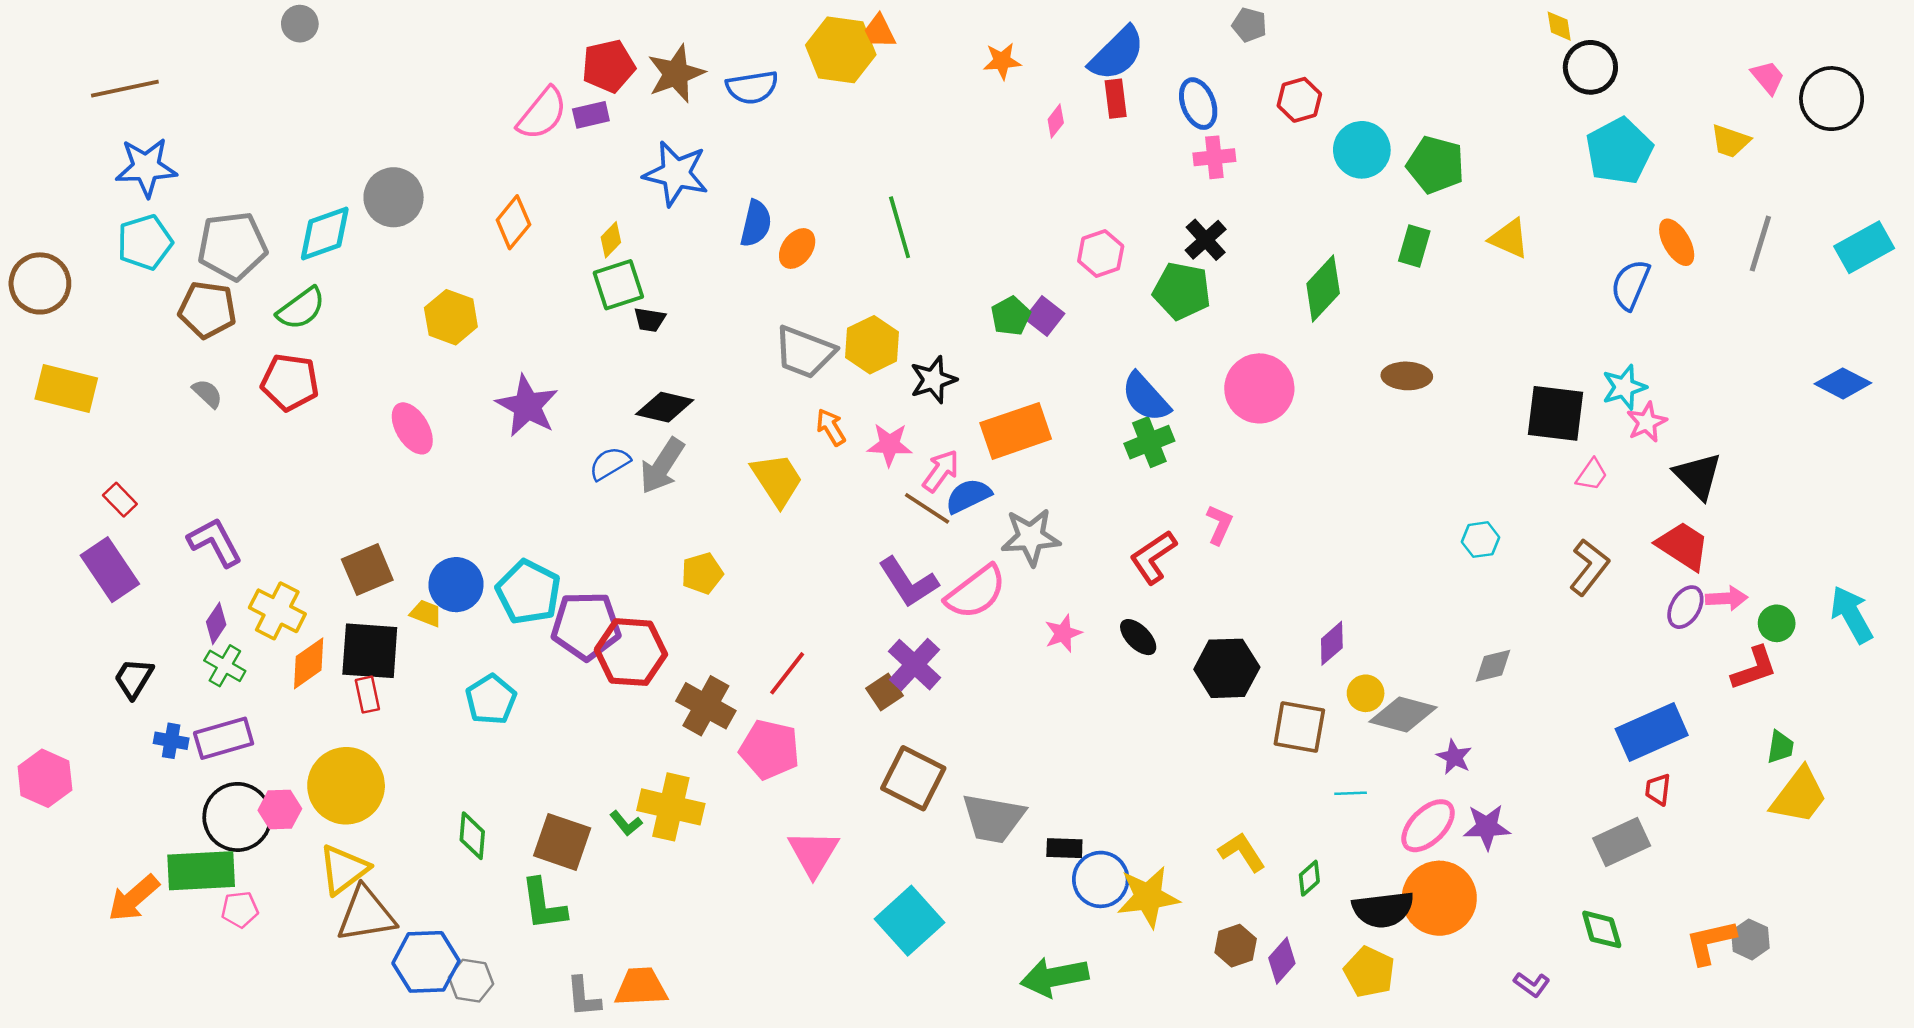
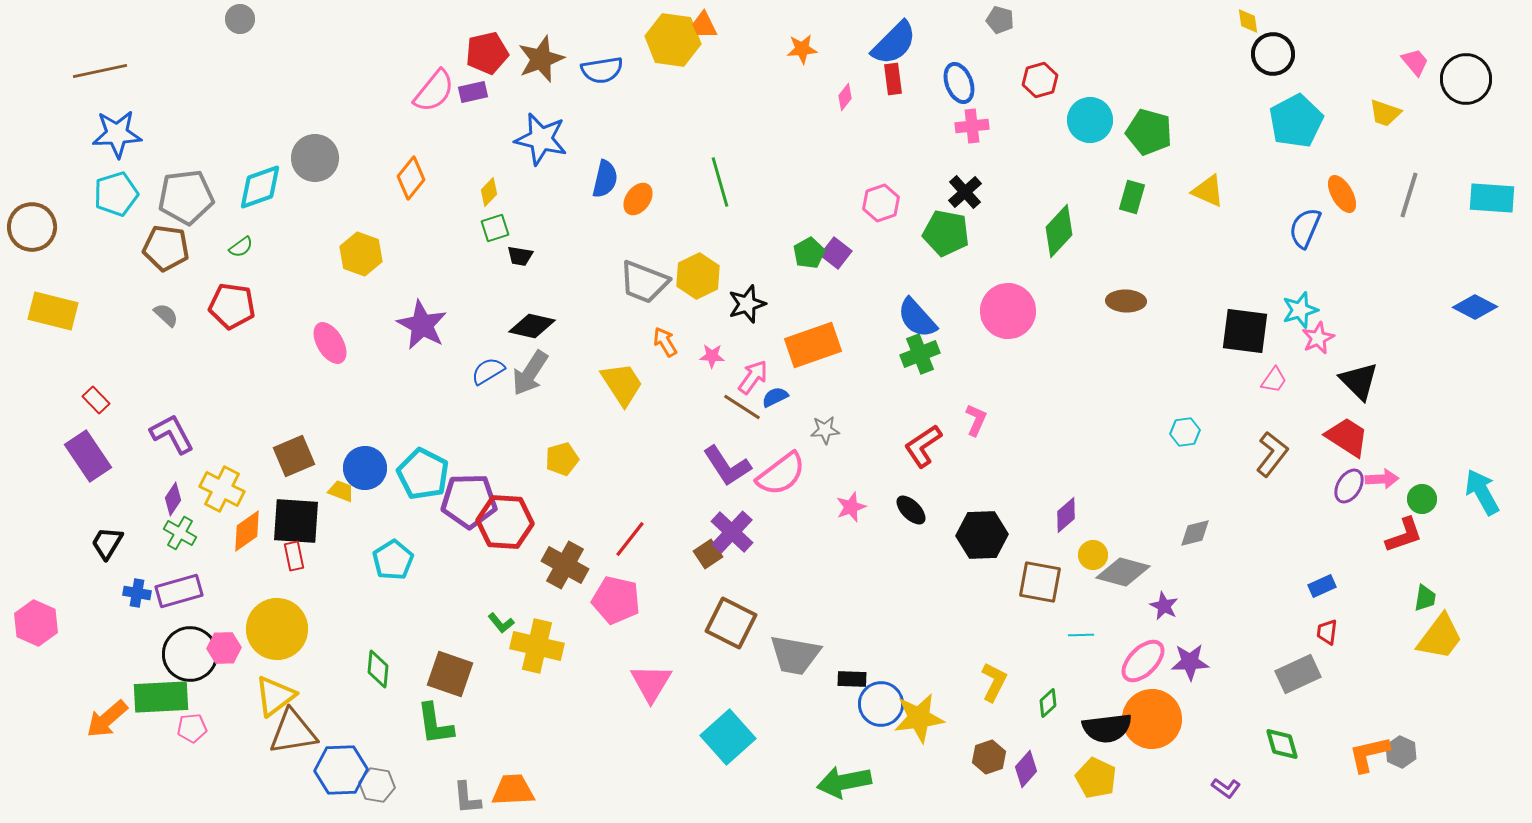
cyan rectangle: (1864, 247) -> (1492, 198), turned 33
green square: (618, 285) -> (495, 228), size x0.7
green semicircle: (301, 308) -> (241, 247), size x0.6
pink star: (890, 445) -> (712, 356), size x0.7
blue semicircle: (968, 496) -> (775, 397), size x0.7
gray star: (1031, 537) -> (825, 430), size x0.6
blue rectangle: (1652, 732) -> (1322, 586), size x0.5
green L-shape: (626, 823) -> (501, 623), moved
yellow L-shape: (1242, 852) -> (994, 682), turned 60

